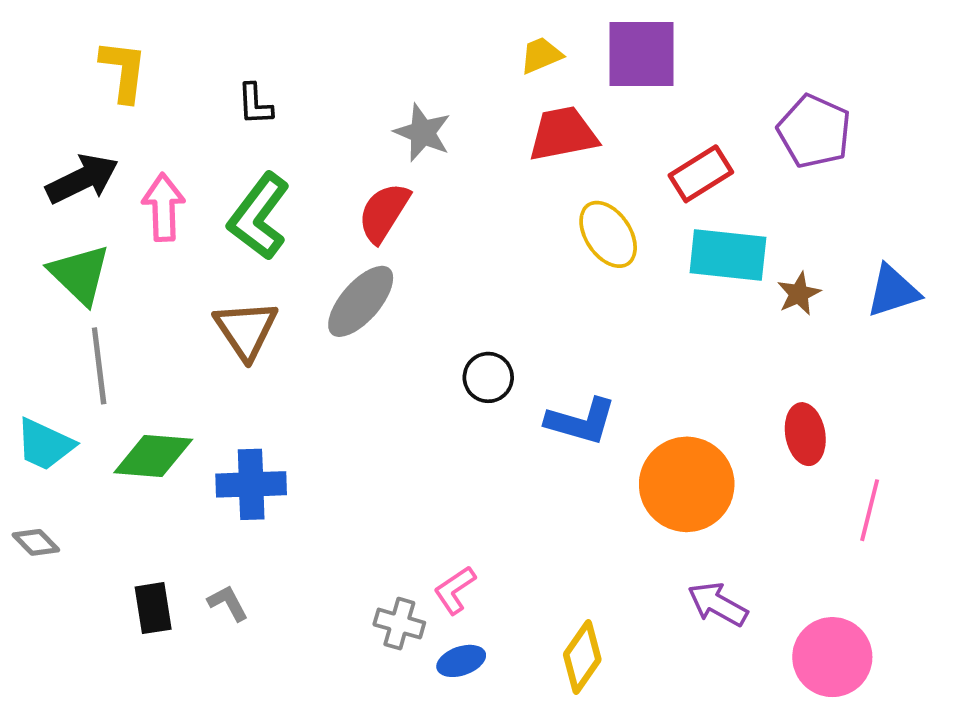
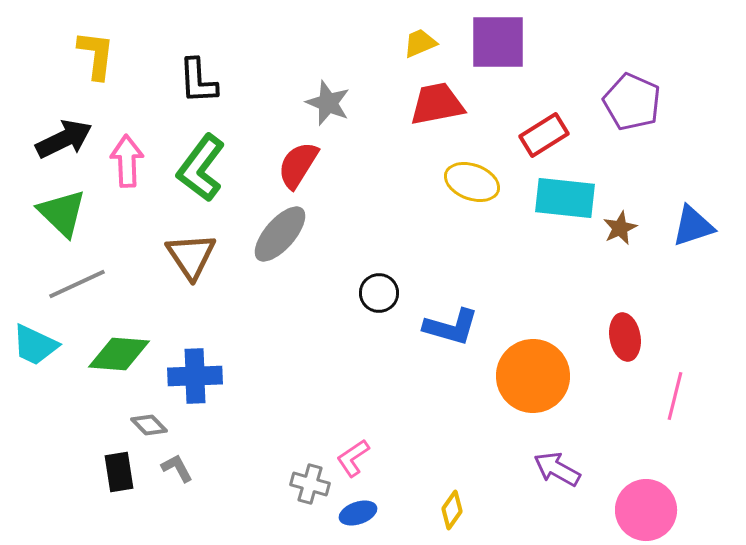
black L-shape: (255, 104) -> (198, 81), size x1.4
yellow ellipse: (608, 234) -> (472, 182), turned -36
gray line: (99, 366) -> (77, 284), turned 72
gray diamond: (36, 542) -> (149, 425), moved
yellow diamond: (582, 657) -> (452, 510), size x0.7

